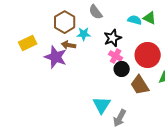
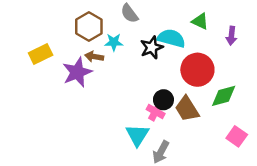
cyan semicircle: (135, 20) -> (171, 38), moved, size x1.5
pink cross: (116, 56) -> (156, 112), moved
purple star: (56, 57) -> (77, 72), turned 30
black circle: (122, 69) -> (163, 100), moved

